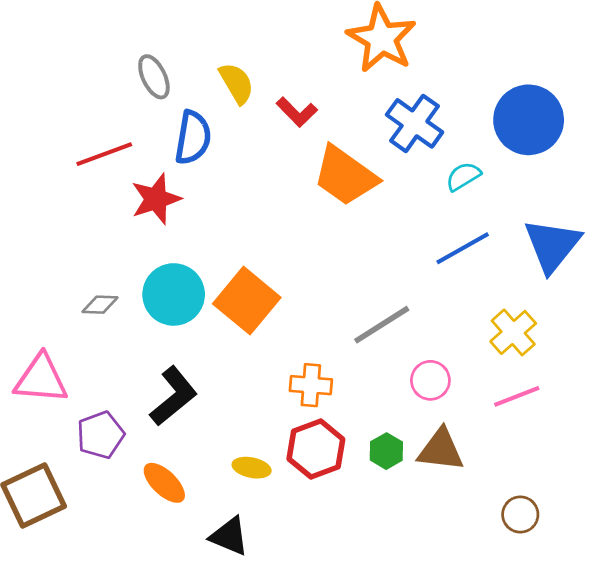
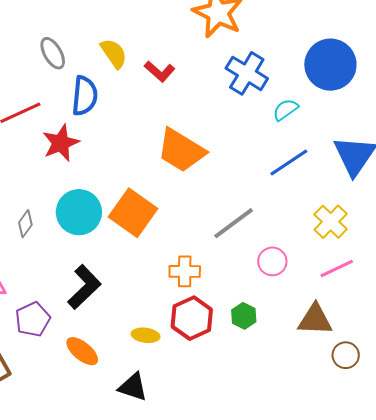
orange trapezoid: (345, 176) -> (181, 150), moved
gray diamond: (100, 305) -> (25, 224), turned -52
brown triangle: (441, 450) -> (315, 320), moved

